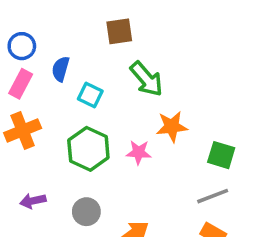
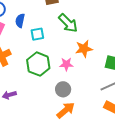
cyan square: (90, 95) -> (37, 34), turned -32
gray circle: (86, 212) -> (63, 89), moved

